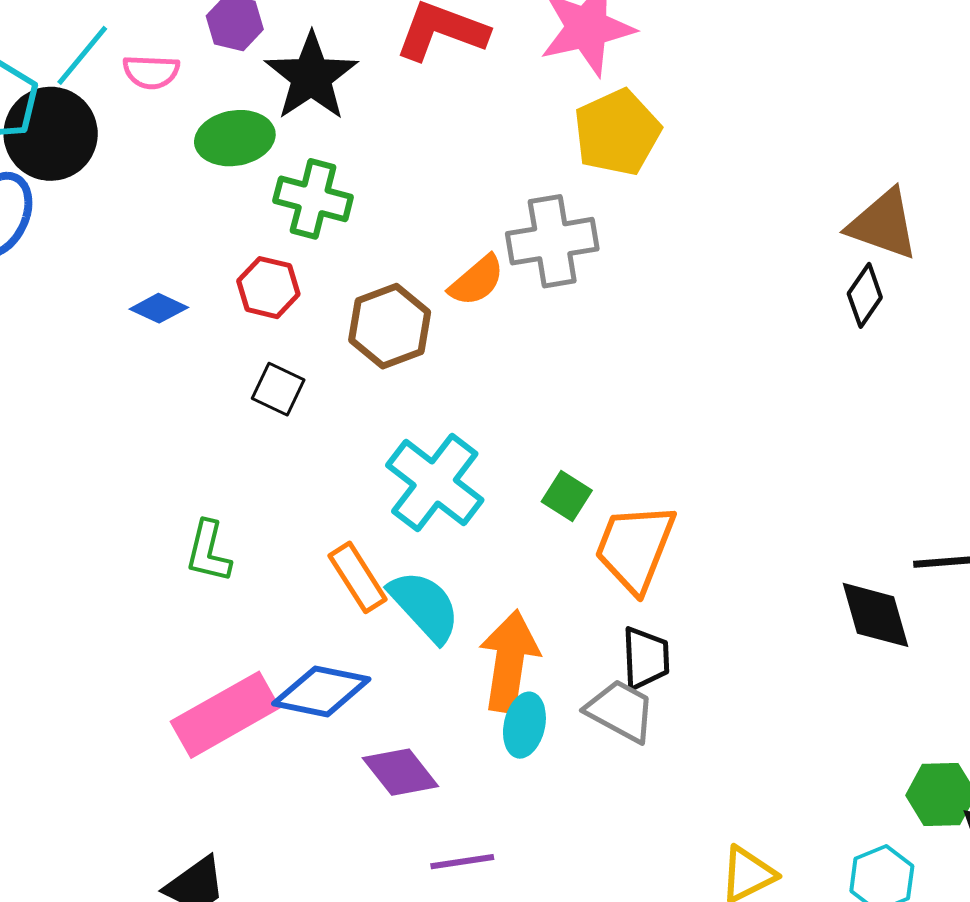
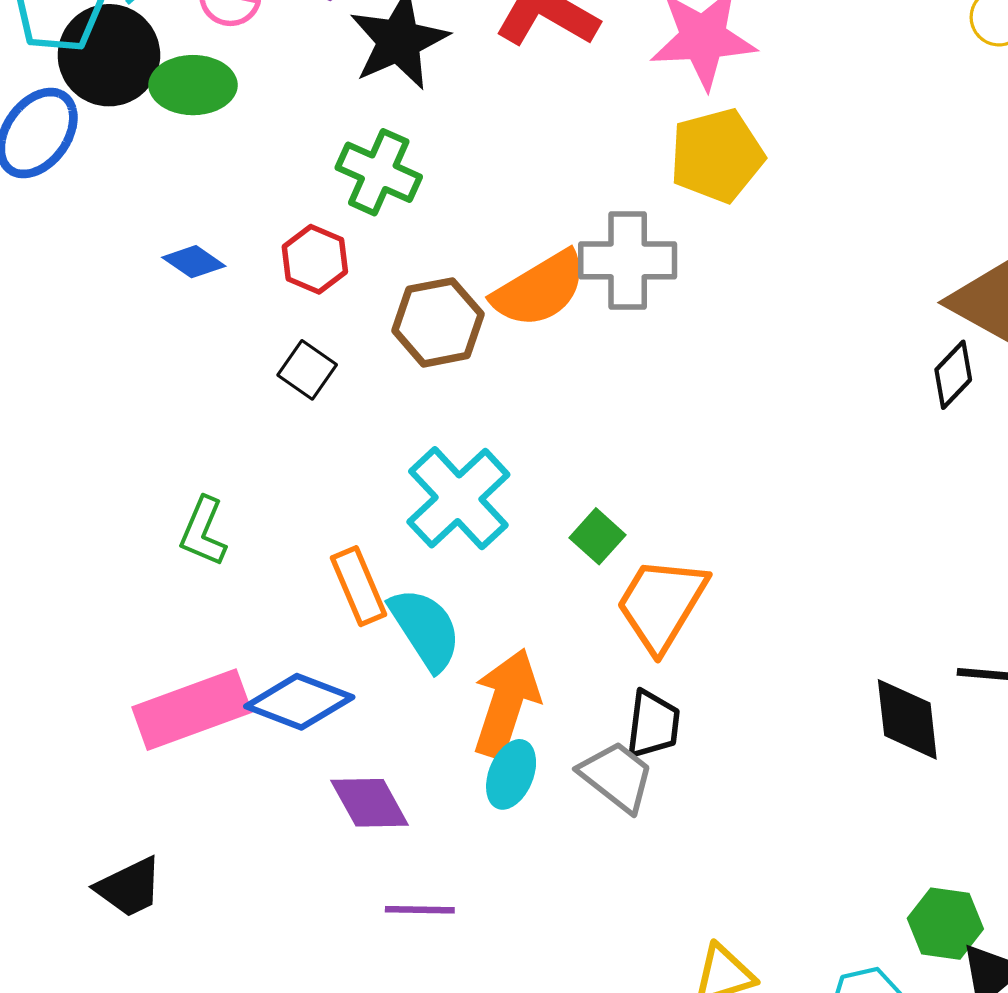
green ellipse: (235, 138) -> (193, 85), moved
orange semicircle: (477, 281) -> (540, 289), size x1.5

